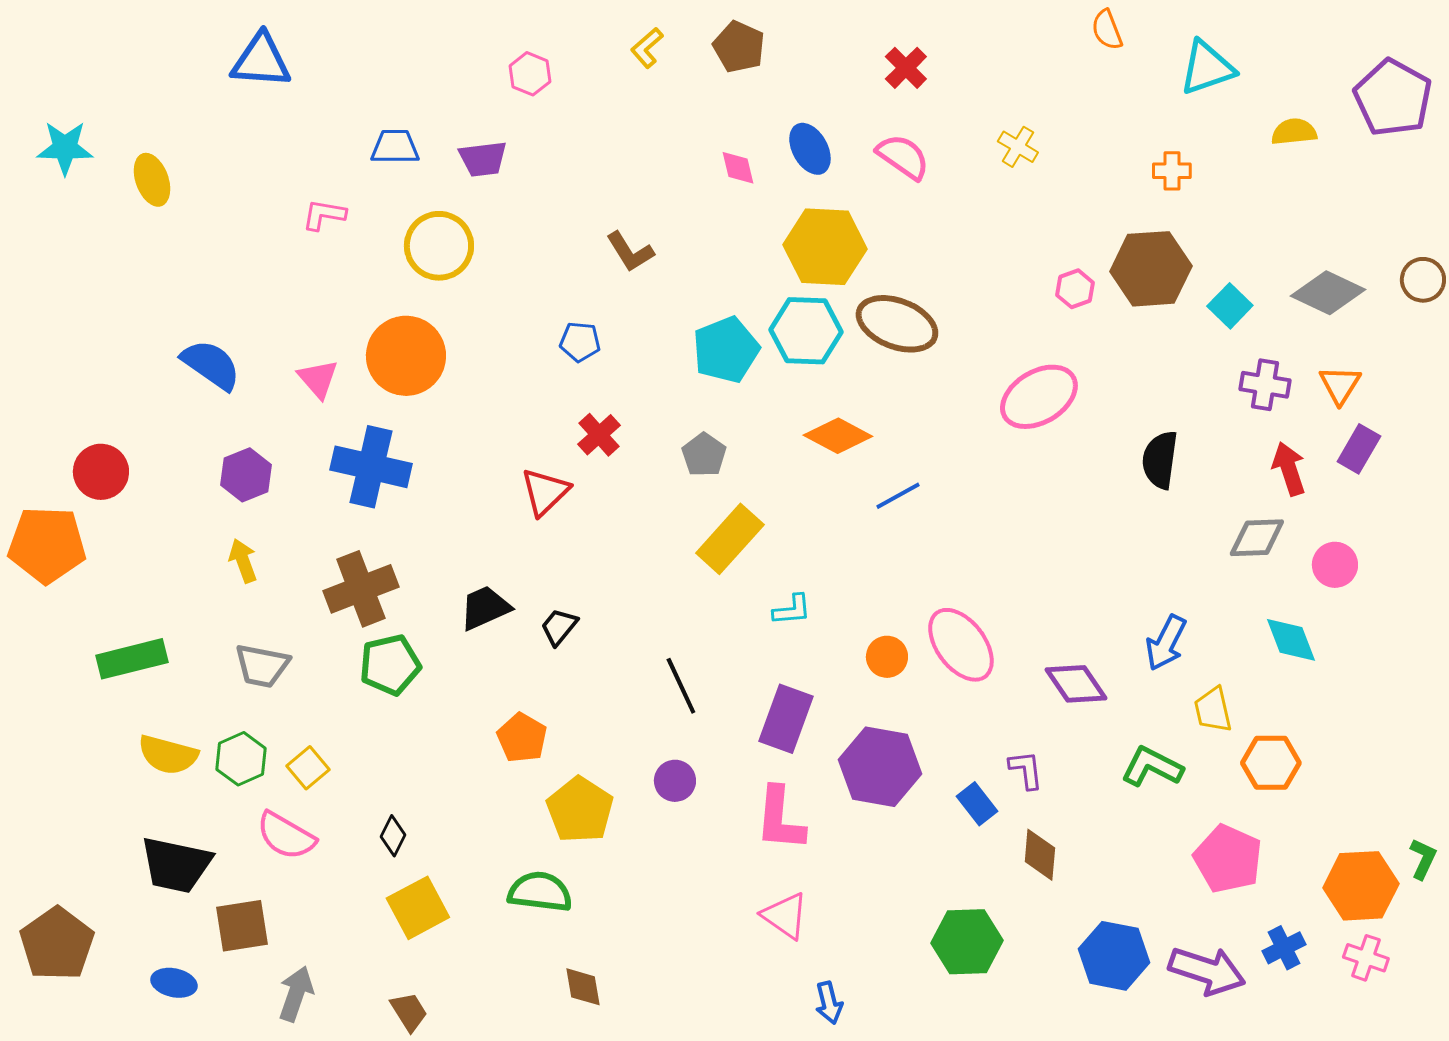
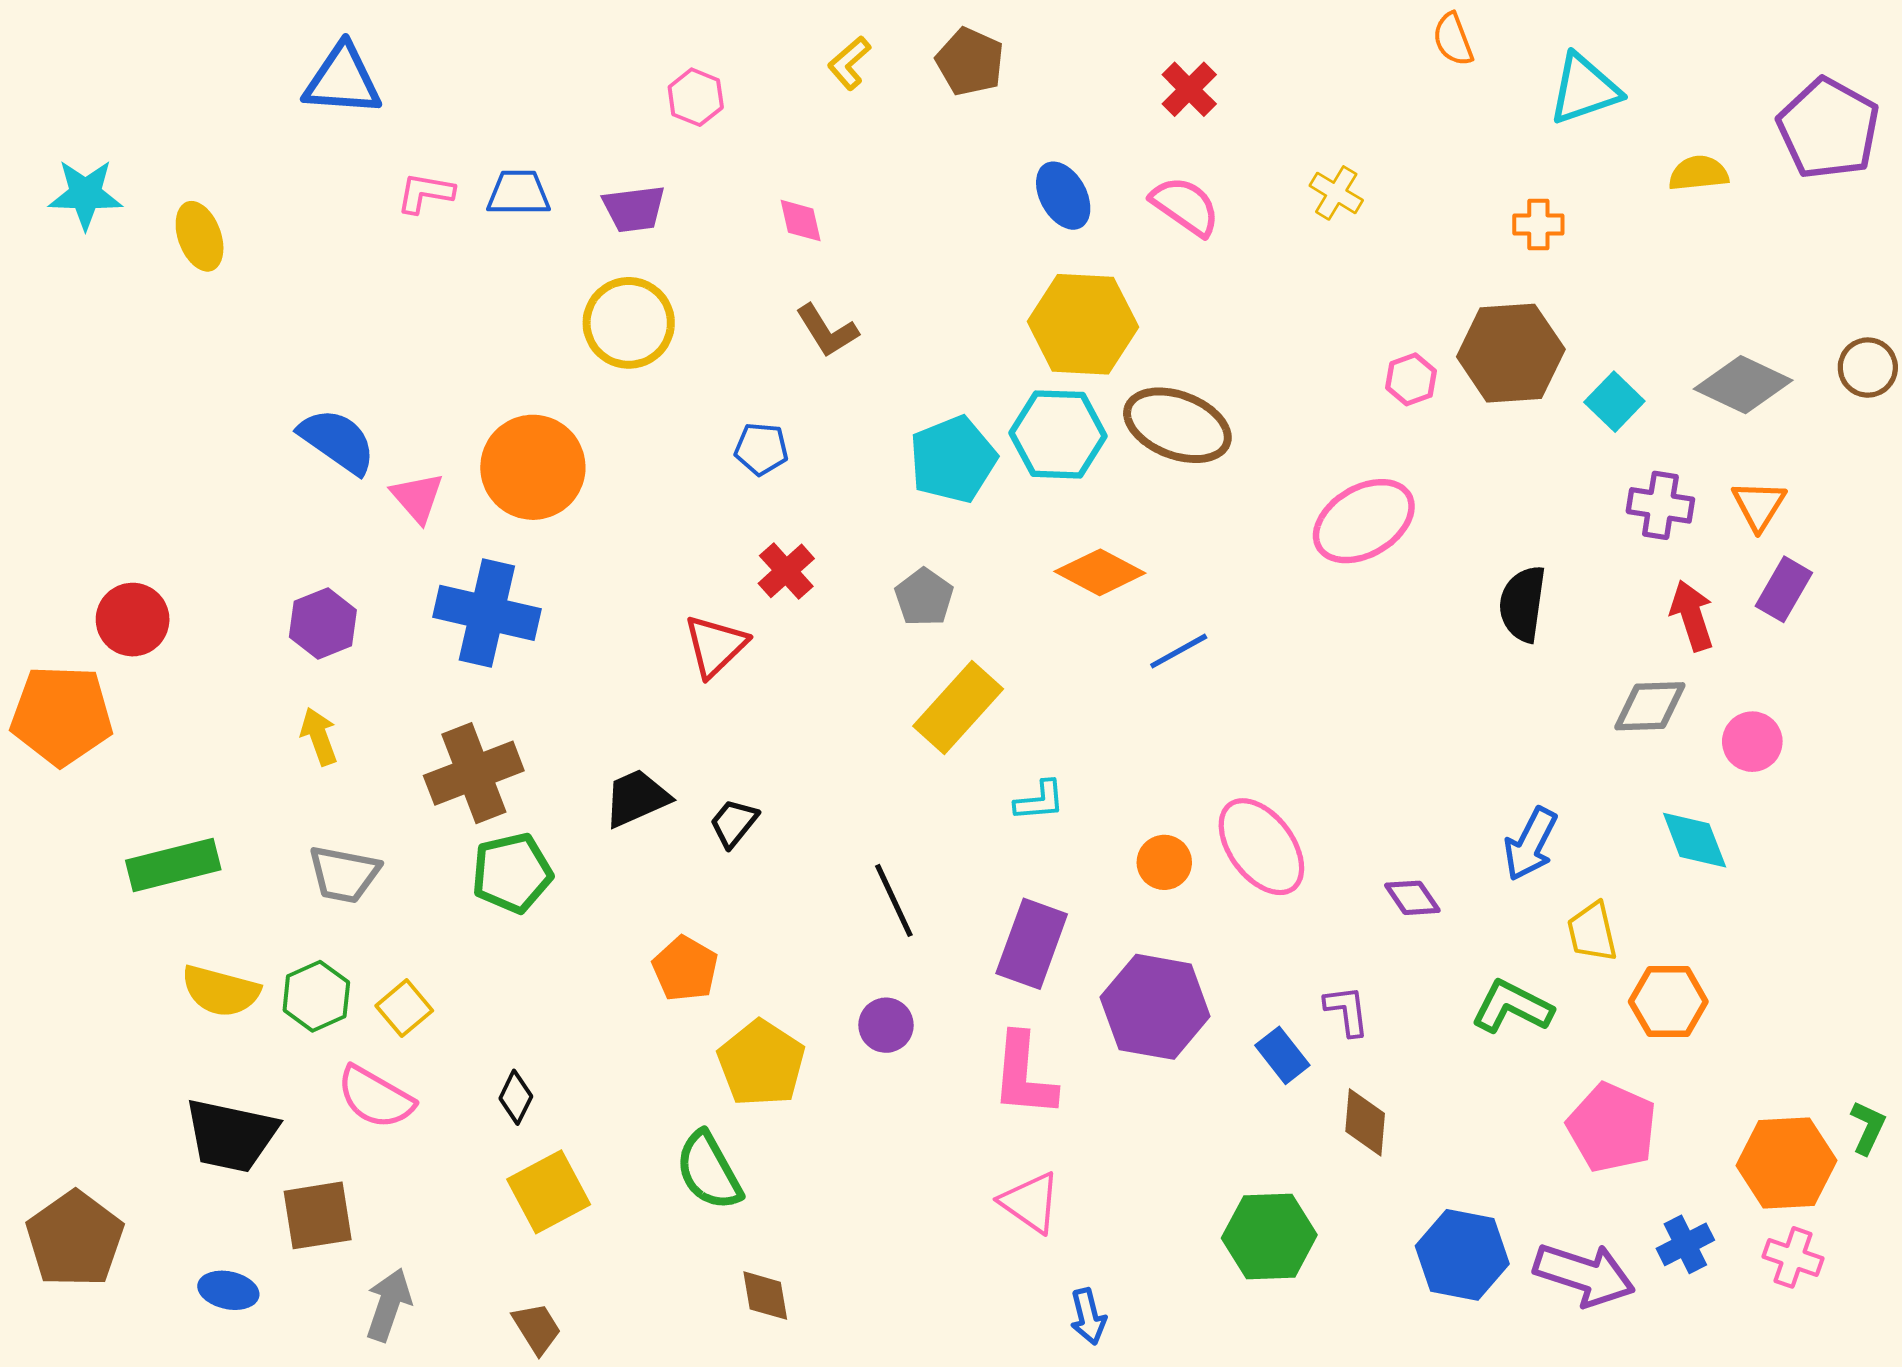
pink diamond: (738, 168) -> (801, 221), moved
pink L-shape: (324, 215) -> (425, 193), moved
yellow circle: (439, 246) -> (629, 323), moved
blue semicircle: (211, 365) -> (337, 441), moved
purple diamond: (1076, 684) -> (1412, 898), size x0.7
green semicircle: (540, 892) -> (709, 1171), turned -126

